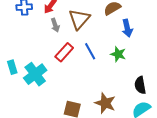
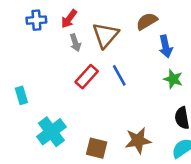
green star: (118, 54) -> (173, 79), moved
cyan cross: (35, 74) -> (51, 132), moved
brown star: (105, 103) -> (138, 141), turned -30

